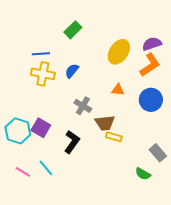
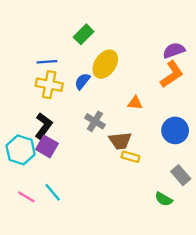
yellow ellipse: (119, 52) -> (105, 64), moved
blue circle: (151, 100) -> (175, 130), moved
black L-shape: (72, 142) -> (43, 126), moved

